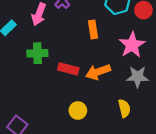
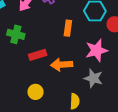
red rectangle: (68, 69) -> (38, 55), turned -48

